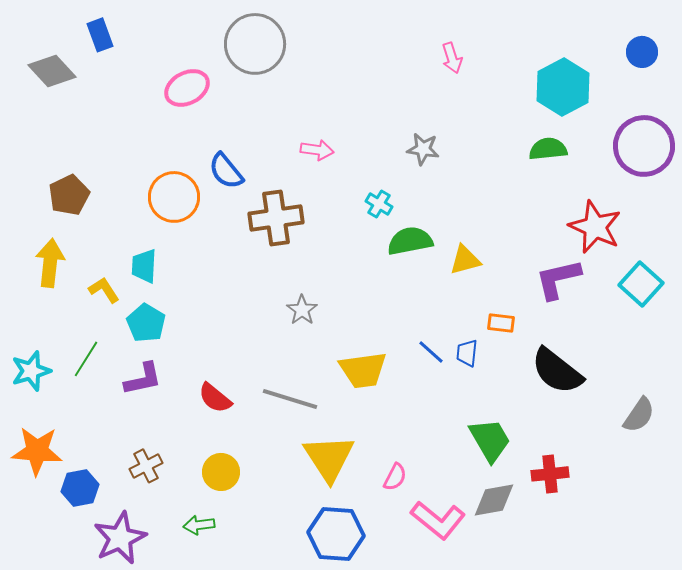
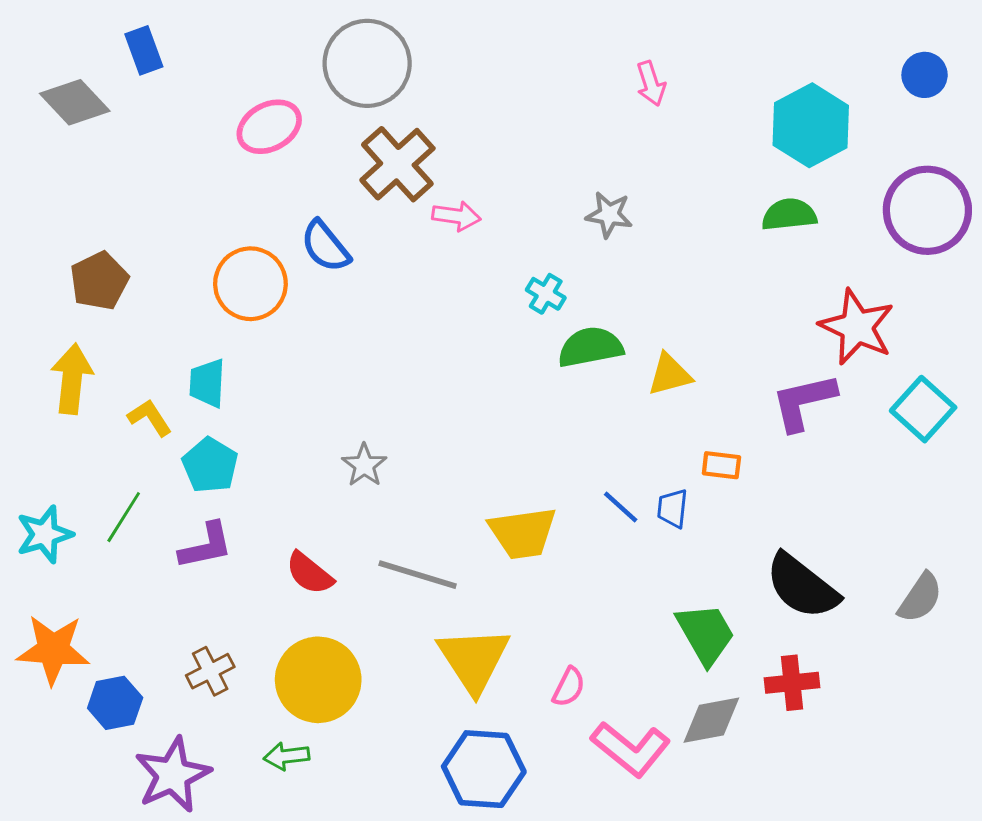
brown cross: (276, 218) -> (397, 164), moved, turned -34
gray star: (302, 310) -> (364, 465), moved
black semicircle: (557, 371) -> (802, 586), moved
yellow circle: (221, 472) -> (318, 680), size x1.6

